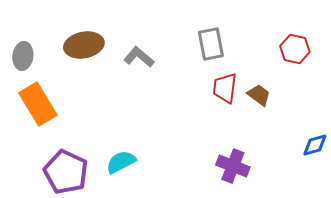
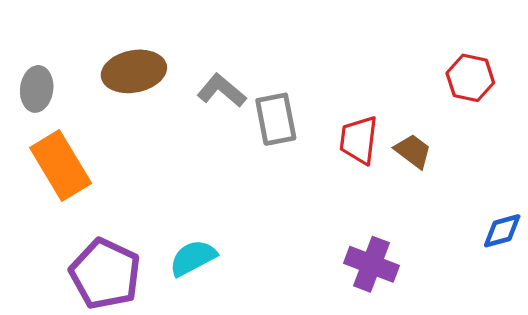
gray rectangle: (211, 44) -> (276, 119), moved

